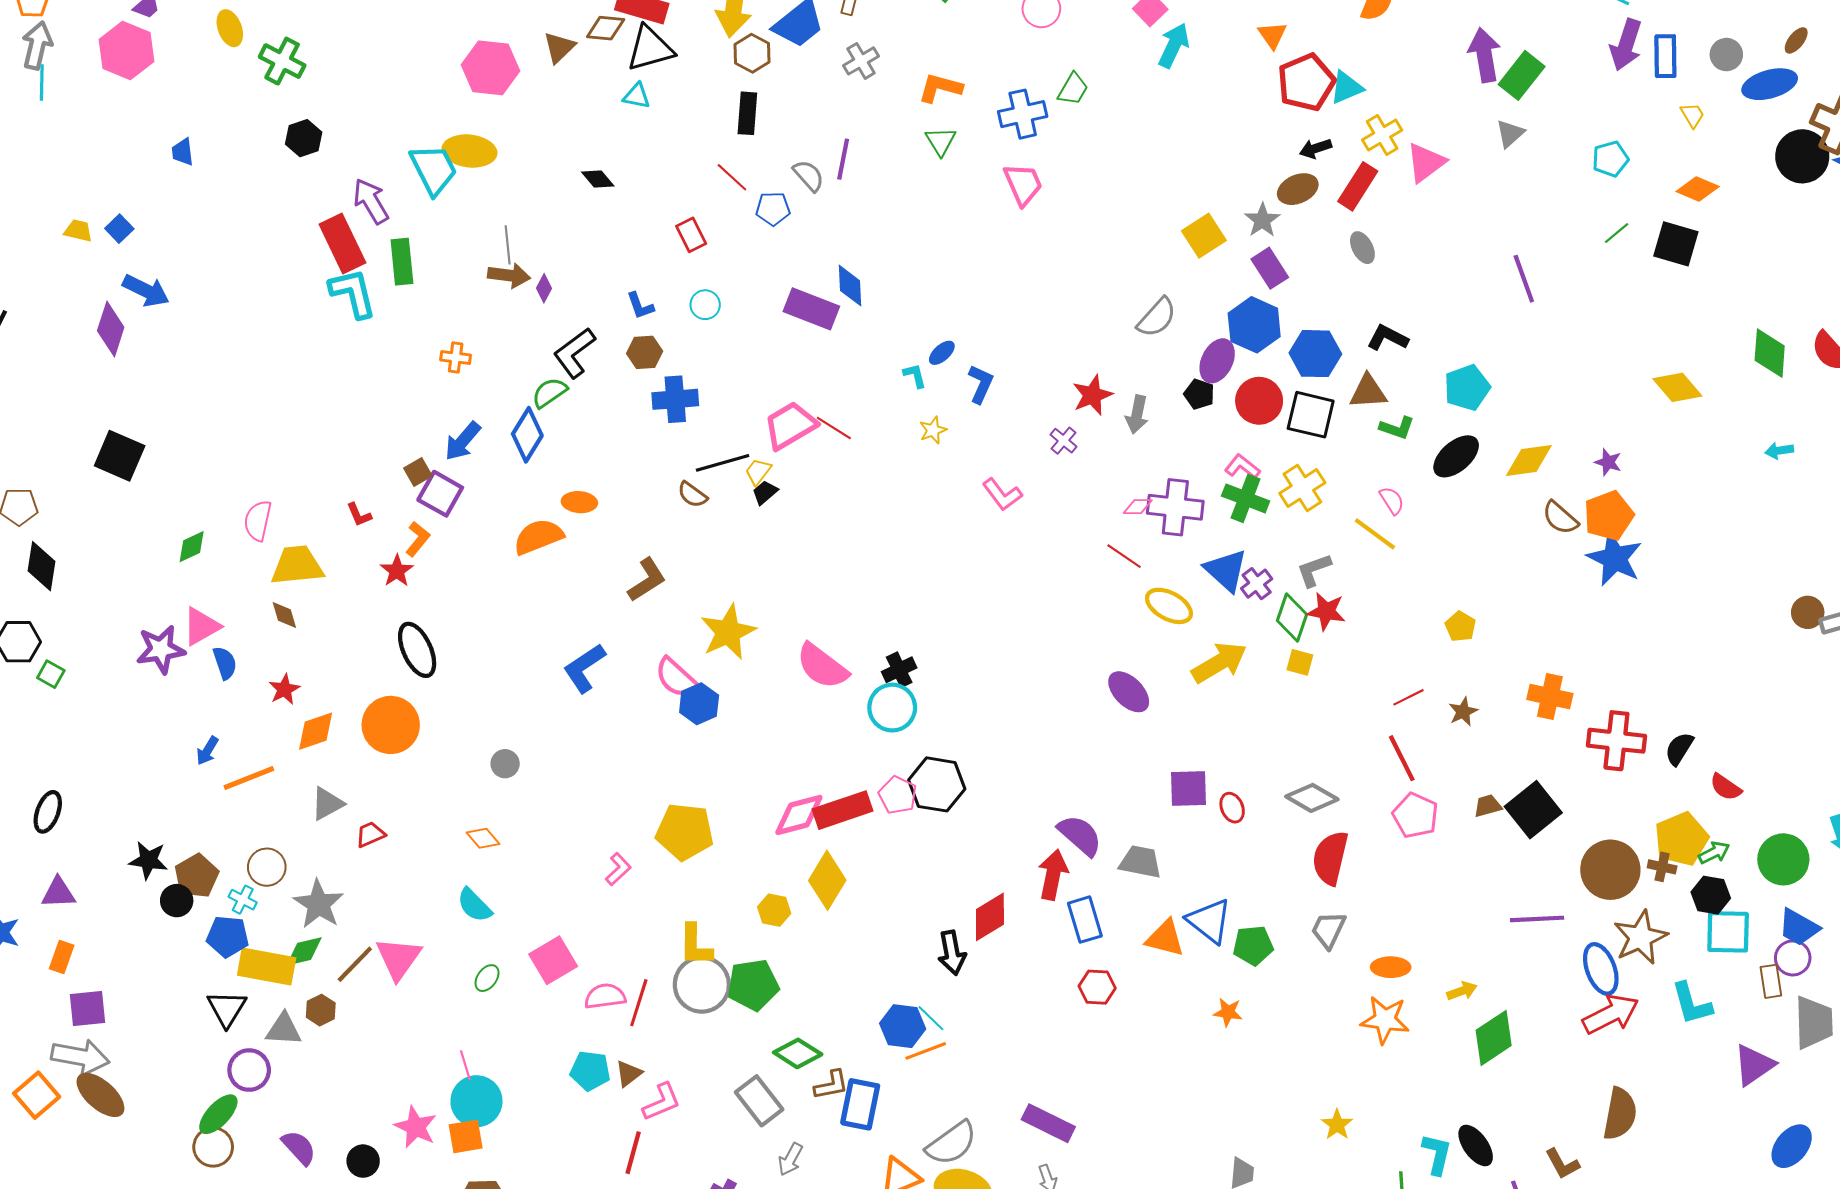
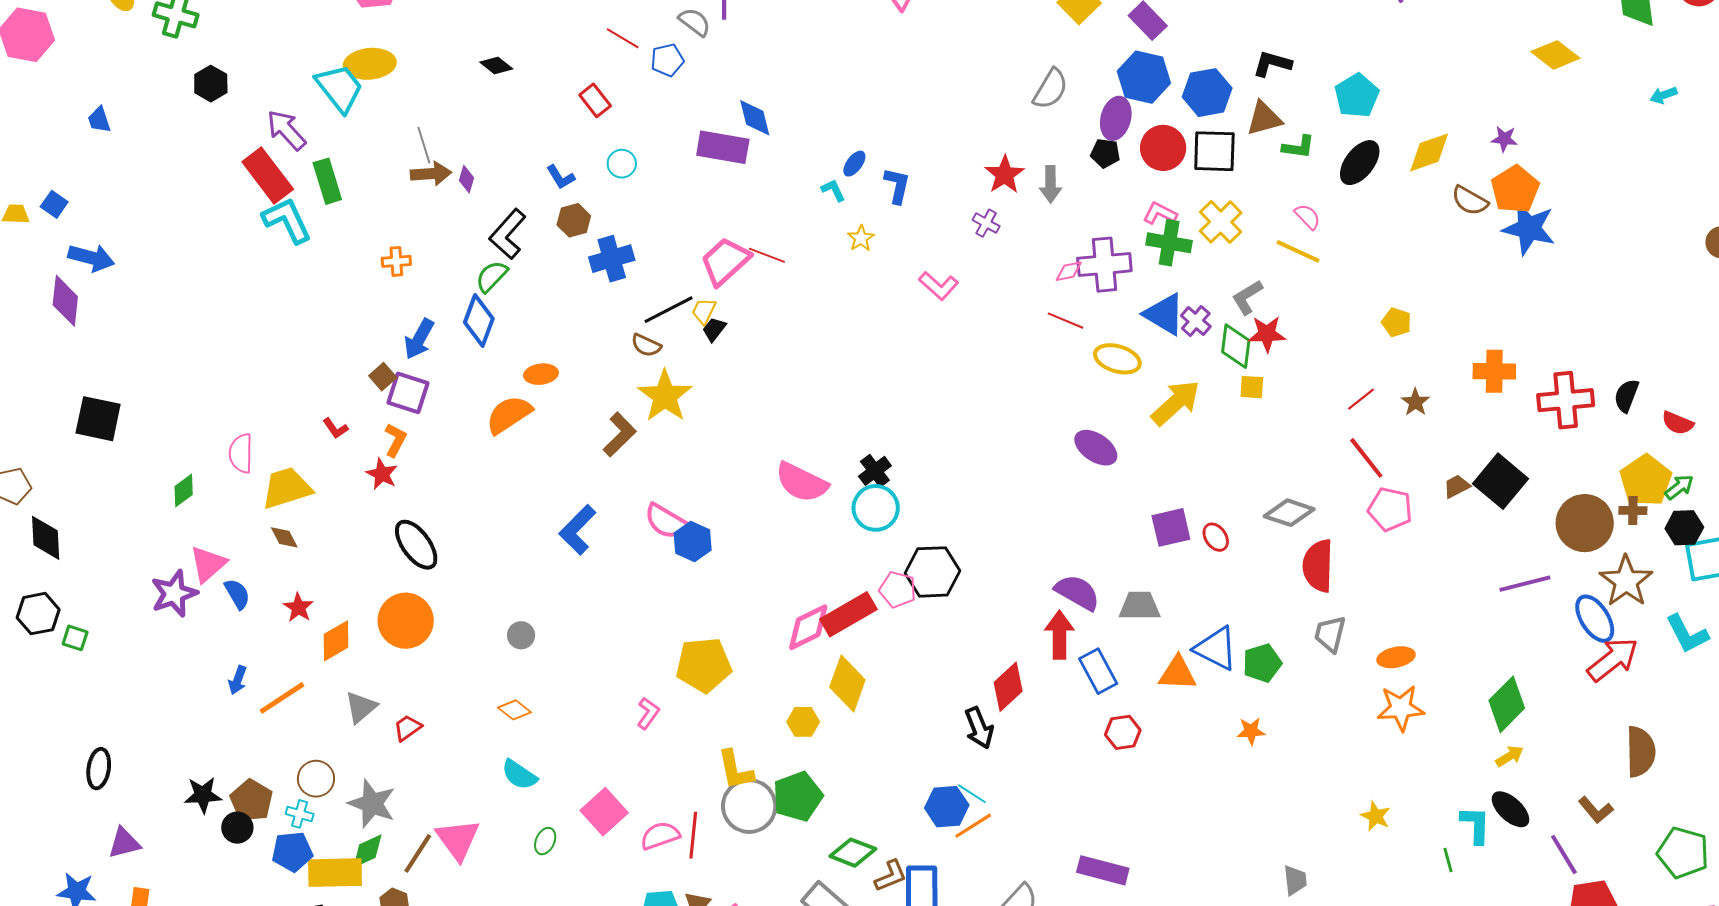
yellow star: (728, 632) -> (665, 396), moved
yellow arrow: (1462, 991) -> (1510, 756), moved

